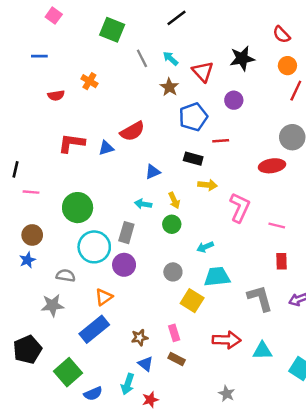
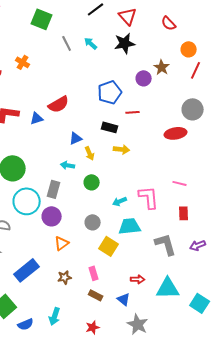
red semicircle: (282, 35) -> (169, 23), moved
black star: (242, 58) -> (125, 43), moved
red triangle: (203, 72) -> (128, 16), moved
brown star: (169, 87) -> (162, 67), moved
yellow arrow: (174, 200) -> (90, 153), moved
pink L-shape: (240, 208) -> (149, 197), moved, turned -30
orange triangle: (104, 297) -> (62, 243), moved
red arrow: (227, 340) -> (138, 279), size x0.6
cyan triangle: (262, 351) -> (168, 288), size x1.4
blue triangle: (146, 364) -> (124, 299), moved
gray star: (227, 394) -> (138, 324), size x1.5
red star: (150, 400) -> (93, 327), moved

